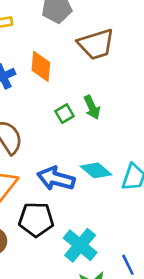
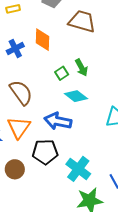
brown trapezoid: (96, 44) -> (82, 21), turned -144
cyan diamond: (96, 170) -> (76, 96), moved

